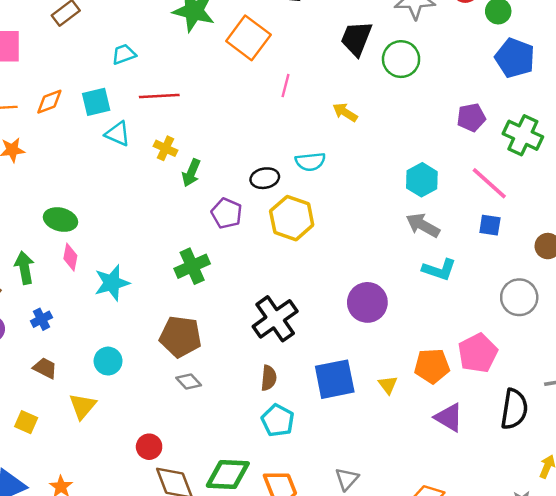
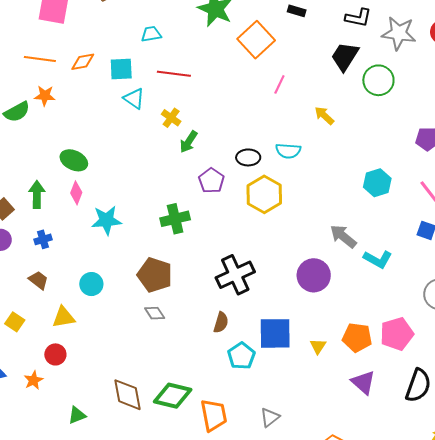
gray arrow: (423, 225) -> (343, 236), moved
yellow triangle: (83, 406) -> (64, 317), turned 30
cyan pentagon: (278, 420) -> (241, 356), moved
red circle: (149, 447) -> (55, 354), moved

